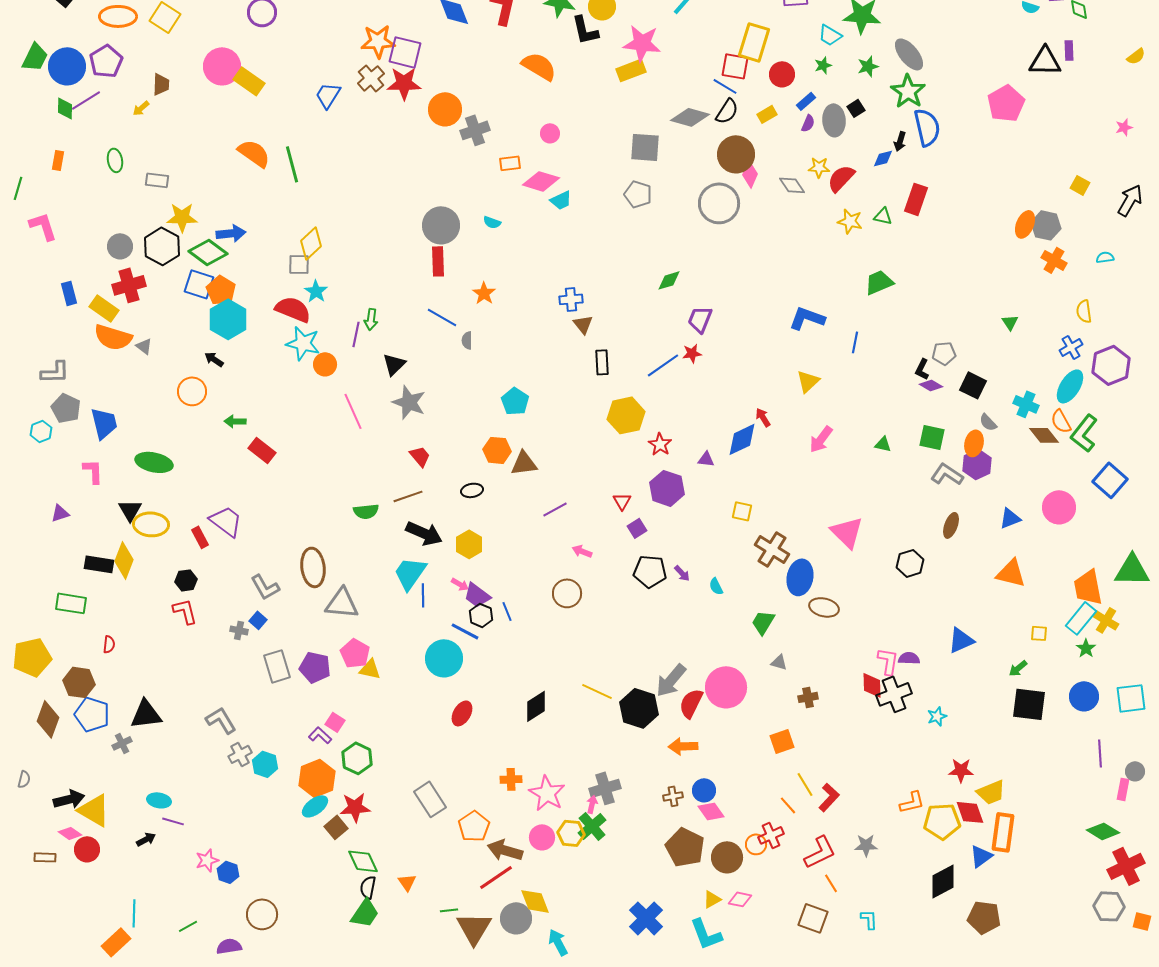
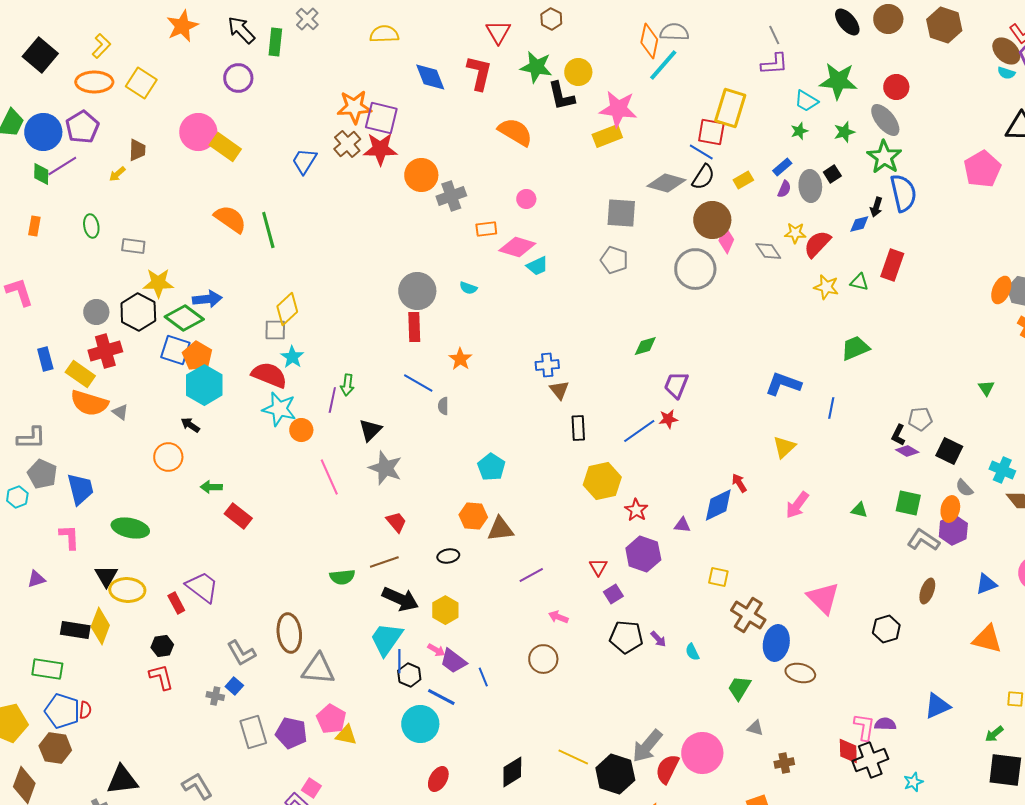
red circle: (782, 74) -> (896, 87), moved
black hexagon: (481, 615) -> (409, 675), moved
blue pentagon: (92, 714) -> (62, 711), moved

